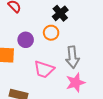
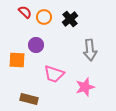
orange circle: (51, 33) -> (44, 17), moved
gray arrow: (72, 57) -> (90, 50), moved

